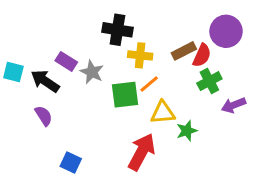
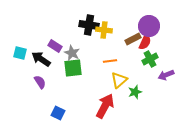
purple circle: (226, 31) -> (149, 26), moved
yellow cross: (140, 55) -> (104, 30), moved
orange line: (149, 84) -> (110, 61), turned 32
green square: (125, 95) -> (73, 68), moved
yellow triangle: (163, 113) -> (119, 80), turned -36

